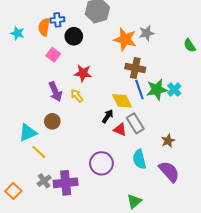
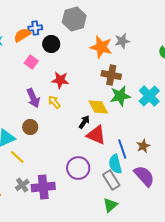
orange semicircle: (44, 27) -> (22, 35), turned 48
blue line: (139, 90) -> (122, 149), moved
green star: (157, 90) -> (120, 96), moved
cyan cross: (174, 90) -> (149, 96), size x1.5
gray rectangle: (135, 123) -> (111, 180), moved
red triangle: (120, 130) -> (96, 135), size x1.5

